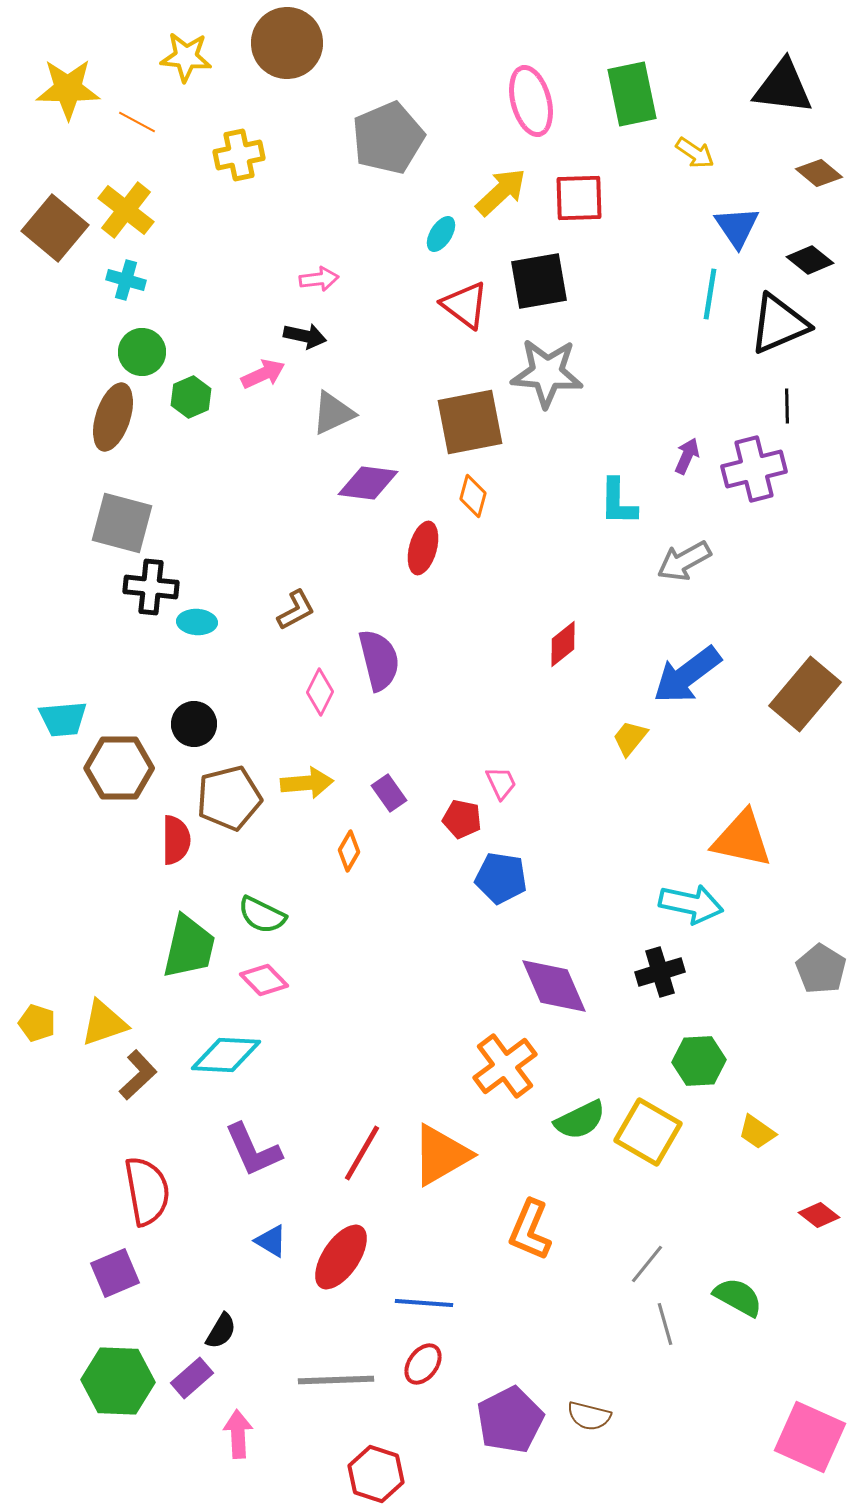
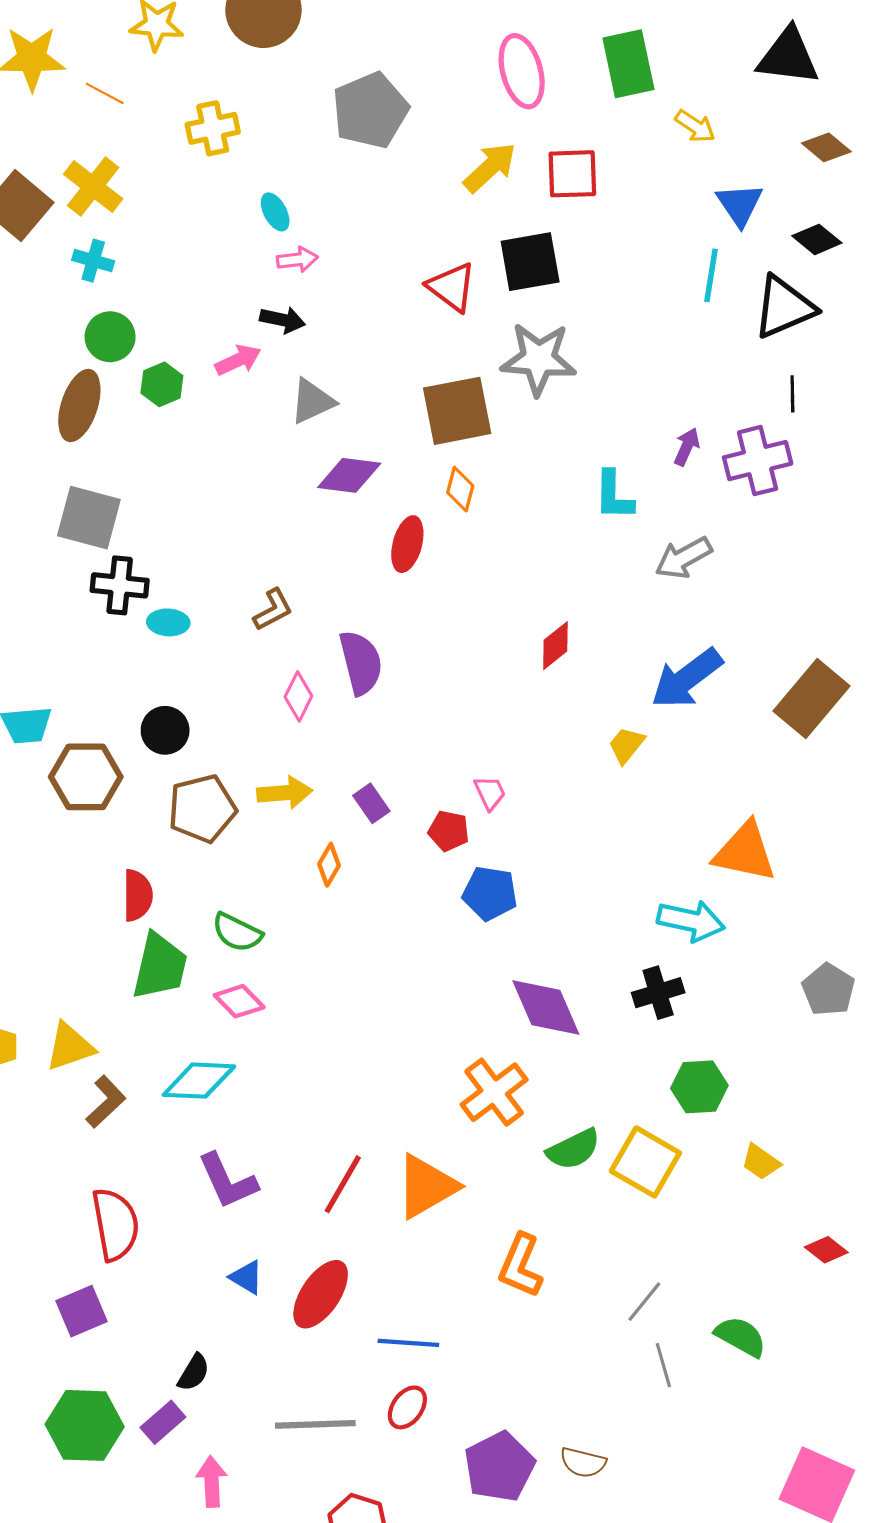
cyan ellipse: (441, 234) -> (275, 212), moved, turned -60
red semicircle: (176, 840) -> (138, 895), moved

